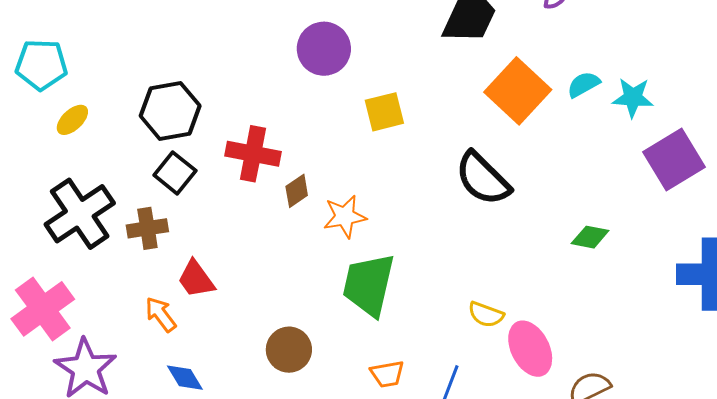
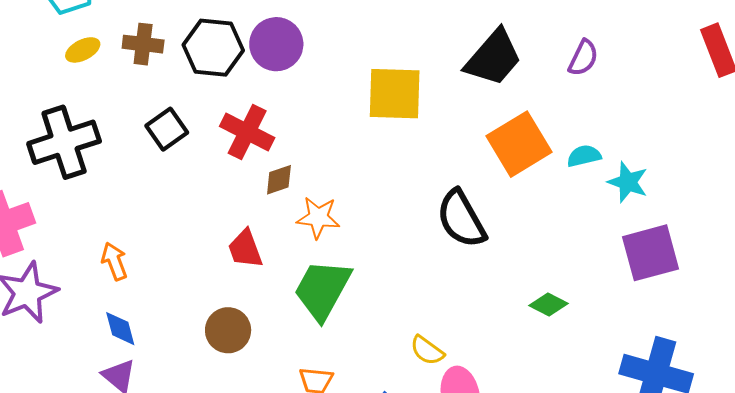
purple circle: (324, 49) -> (276, 44), moved
black hexagon: (170, 111) -> (213, 48), moved
yellow square: (384, 112) -> (395, 94), moved, size x1.5
brown cross: (147, 228) -> (143, 44), moved
red trapezoid: (196, 279) -> (245, 249), moved

